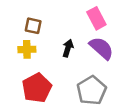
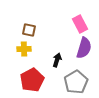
black arrow: (68, 48) -> (57, 60), moved
purple semicircle: (101, 48) -> (84, 48), turned 65

